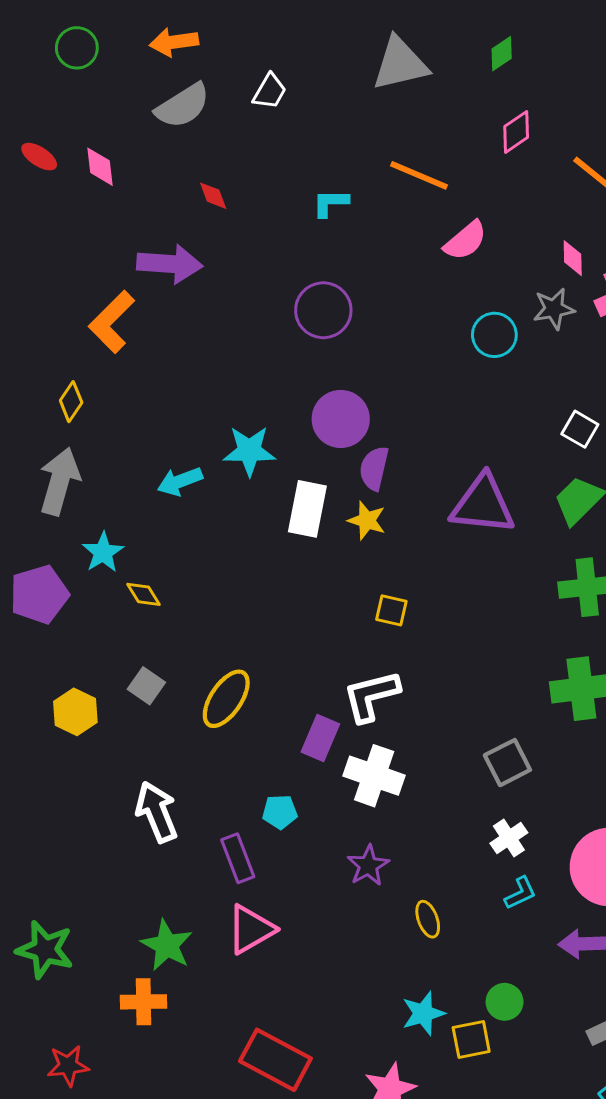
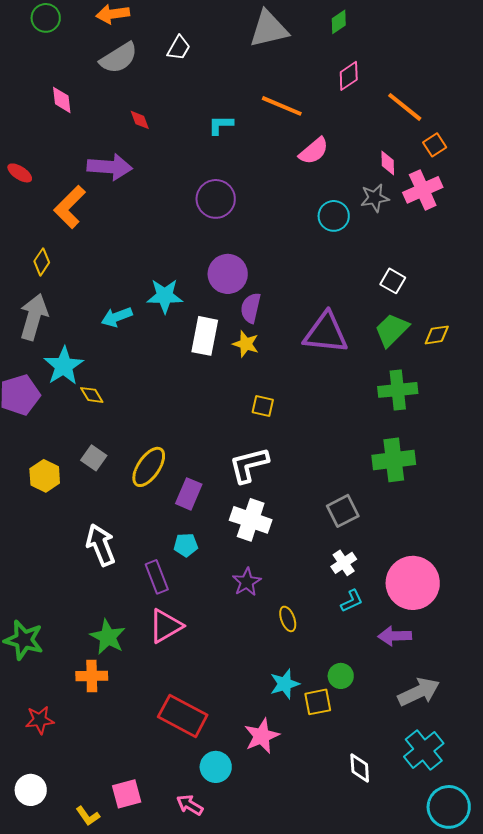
red ellipse: (39, 157) -> (20, 173), moved
cyan star: (103, 552) -> (64, 366), size x1.4
purple rectangle: (320, 738) -> (189, 494), moved

